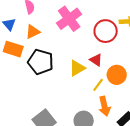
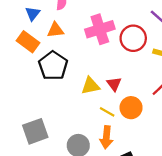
red circle: (106, 31) -> (133, 38), moved
yellow line: (98, 85) -> (107, 112), turned 64

